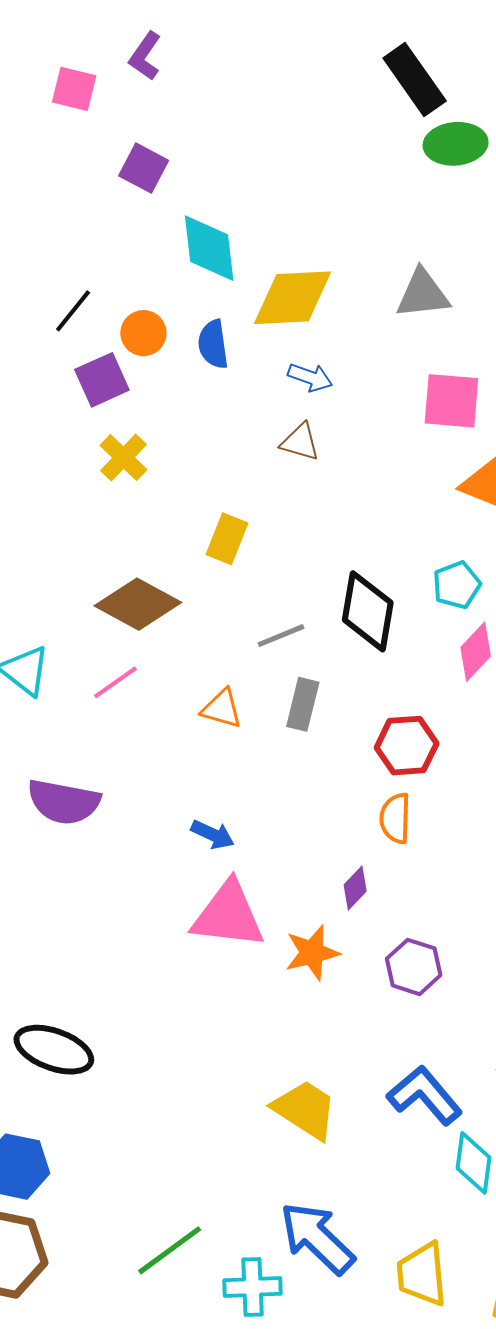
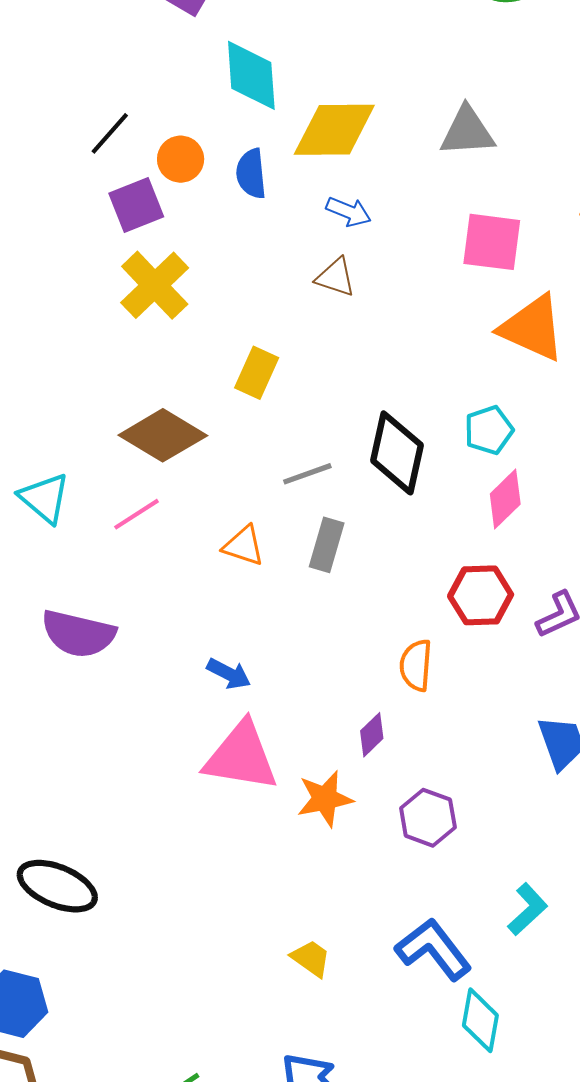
yellow cross: (124, 458) -> (155, 285), size x1.4
red hexagon: (407, 746) -> (481, 595), moved
yellow trapezoid: (305, 1110) -> (311, 958), size x0.6

